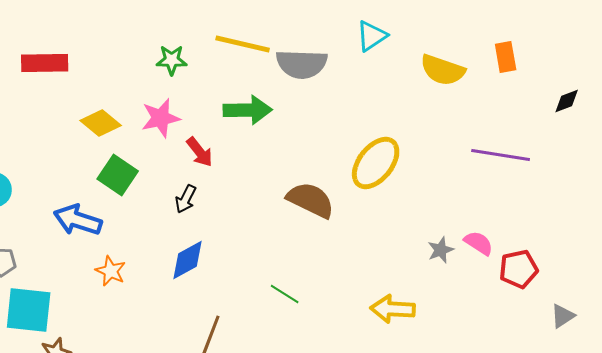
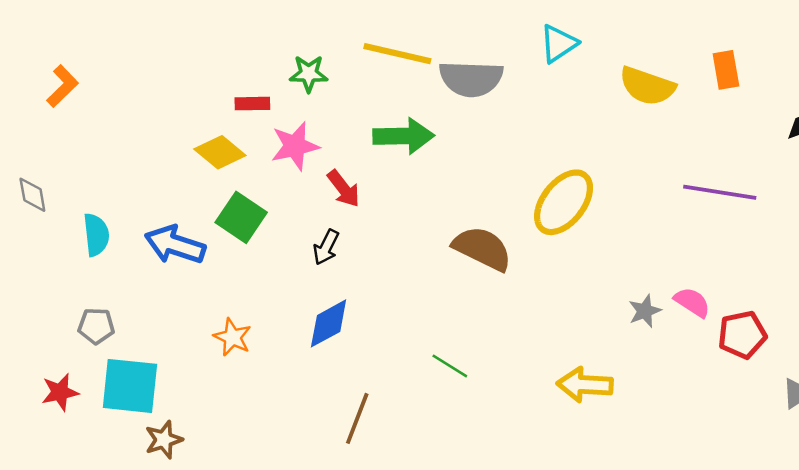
red rectangle: (45, 63) -> (252, 104), moved, size x0.6
blue arrow: (78, 220) -> (175, 245), moved

